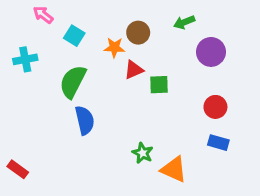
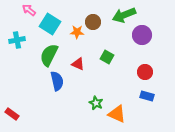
green arrow: (184, 22) -> (124, 15), size x1.6
cyan square: (74, 36) -> (50, 24), size x1.5
red triangle: (134, 70) -> (78, 64), moved, turned 48
green square: (159, 85) -> (107, 57), turned 32

